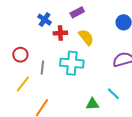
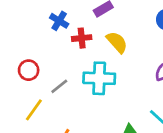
gray line: (42, 68) -> (59, 86), turned 48

